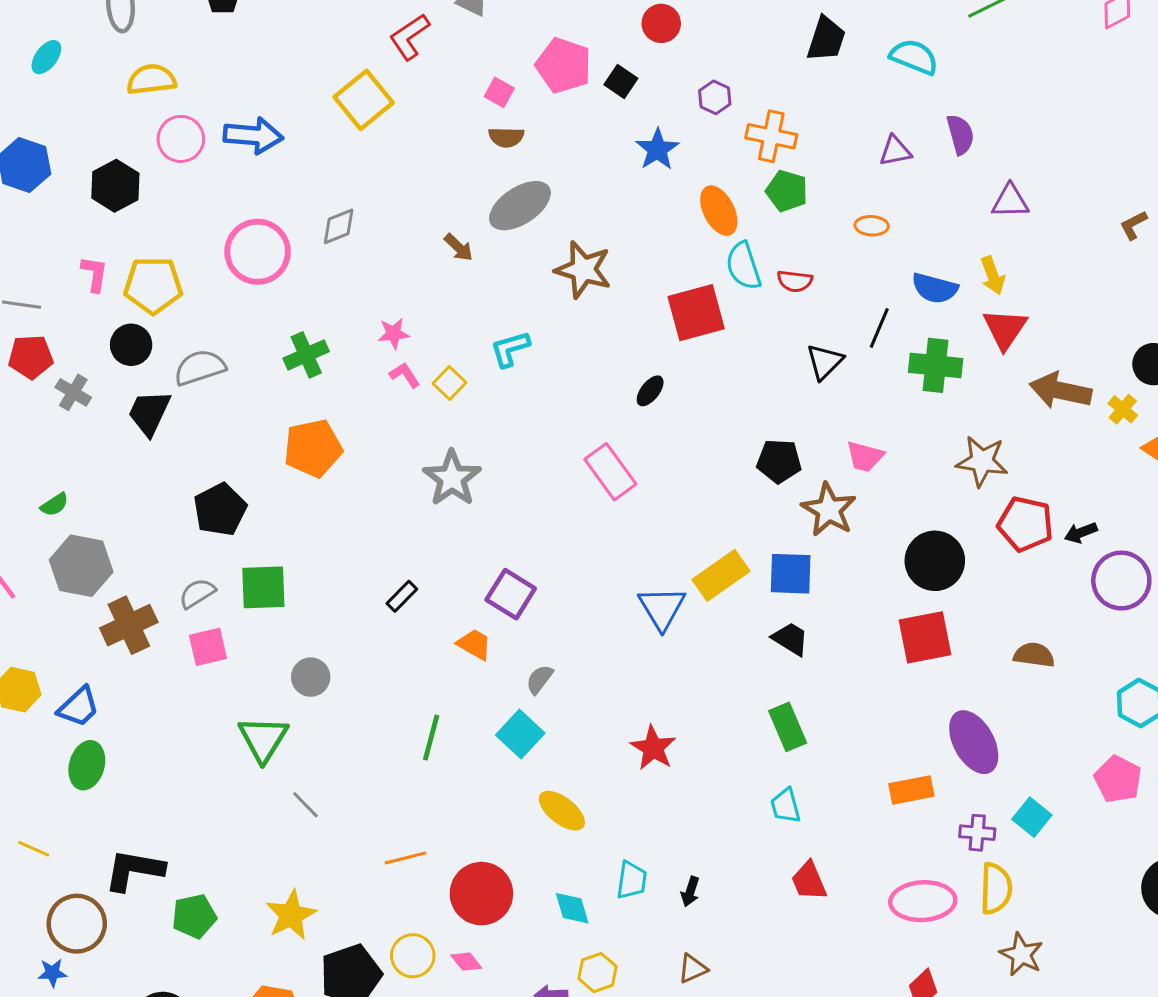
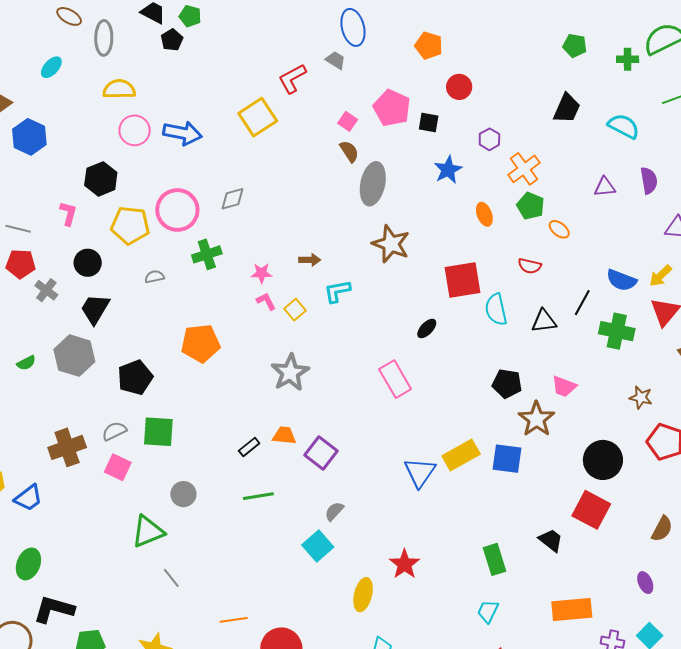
black square: (621, 82) -> (429, 122), turned -30
orange cross: (771, 136) -> (524, 169), turned 36
brown semicircle: (506, 137) -> (349, 151), turned -130
black hexagon: (115, 186) -> (101, 179), moved
gray ellipse: (520, 206) -> (373, 184), moved, turned -51
orange ellipse: (719, 211) -> (484, 214), size x0.7
orange ellipse: (872, 226) -> (559, 229), moved, turned 30
brown arrow: (459, 247) -> (310, 260), moved, turned -50
cyan semicircle: (743, 266) -> (496, 309), moved
yellow arrow: (993, 275) -> (661, 276), turned 60
yellow pentagon: (153, 285) -> (130, 225), moved
green cross: (306, 355) -> (207, 254), moved
black triangle: (825, 362) -> (544, 321), turned 32
gray semicircle: (200, 367) -> (154, 277), moved, size x0.6
brown star: (982, 461) -> (641, 397), size x0.7
gray hexagon: (81, 566) -> (74, 356), moved
red square: (925, 637) -> (591, 510), turned 33
black trapezoid: (790, 639) -> (551, 540), moved
orange trapezoid: (474, 644) -> (284, 436), moved, turned -30
pink square: (208, 647) -> (118, 467), turned 32
brown semicircle: (1034, 655) -> (662, 529), turned 104
green line: (431, 738) -> (258, 496), moved, turned 60
green triangle: (263, 739) -> (148, 532), turned 30
purple ellipse: (974, 742) -> (645, 583), moved, size x0.5
green ellipse: (87, 765) -> (28, 564), moved
orange rectangle: (911, 790) -> (572, 610), size x1.4
cyan trapezoid: (786, 806) -> (488, 611), turned 35
yellow ellipse: (562, 811) -> (363, 595), moved, turned 60

